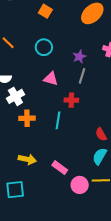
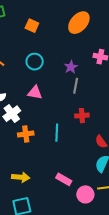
pink triangle: (51, 79) -> (35, 93), moved
red cross: (71, 100) -> (82, 116), moved
yellow arrow: (27, 159) -> (21, 177), moved

